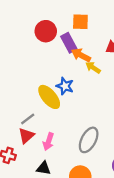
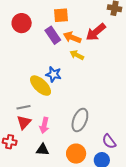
red circle: (46, 31) -> (22, 23), moved
orange arrow: (81, 55) -> (72, 37), moved
gray line: (28, 119) -> (23, 107), turned 32

